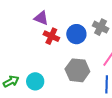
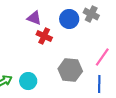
gray cross: (101, 27) -> (91, 14), moved
blue circle: (76, 34) -> (69, 19), moved

